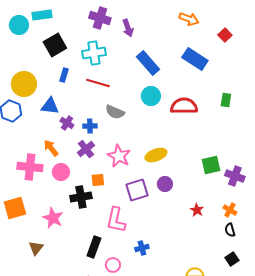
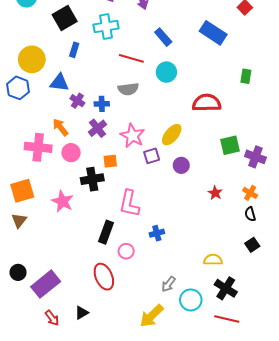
blue rectangle: (148, 63) -> (163, 37), size x0.7
red line: (98, 83) -> (131, 58), moved
red semicircle: (184, 106) -> (207, 103), moved
gray semicircle: (115, 112) -> (128, 89), turned -30
yellow ellipse: (156, 155) -> (172, 135), turned -30
purple square: (137, 190) -> (152, 156), moved, size x0.7
brown triangle: (36, 248) -> (19, 220), moved

